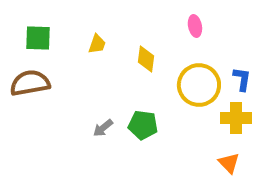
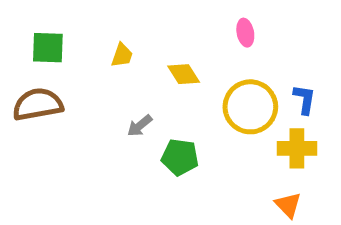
yellow diamond: (146, 59) -> (184, 74), turned -40
gray arrow: (103, 128) -> (140, 126), moved

